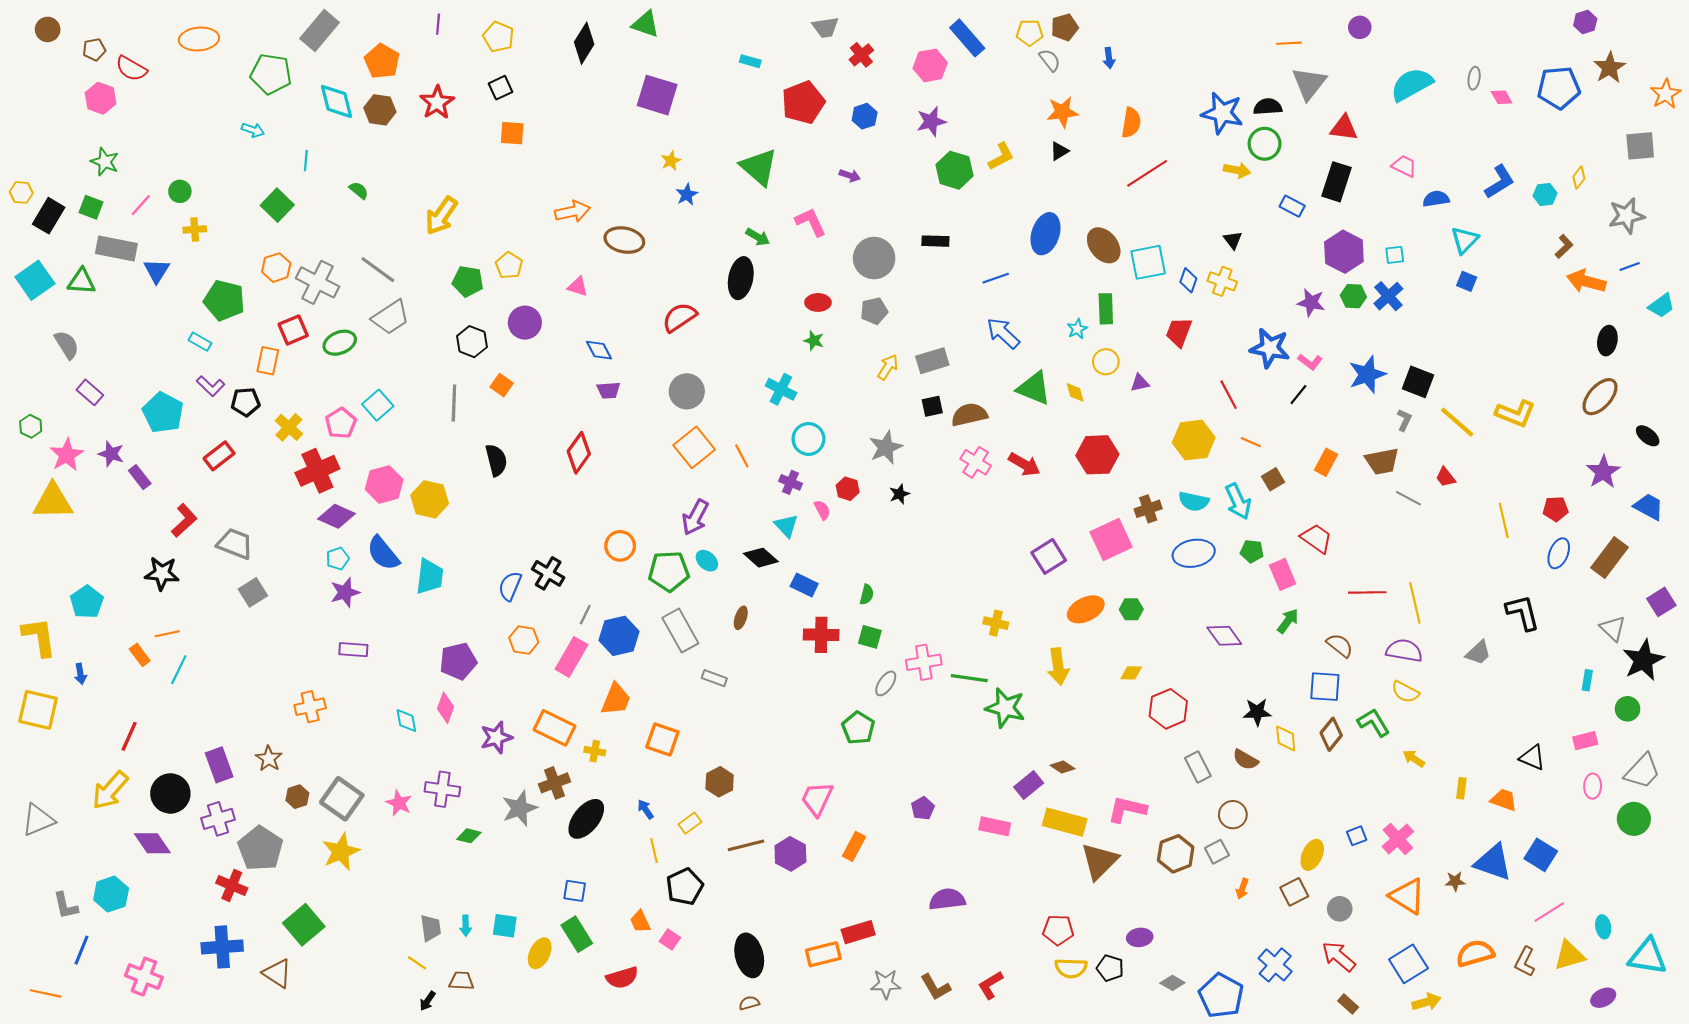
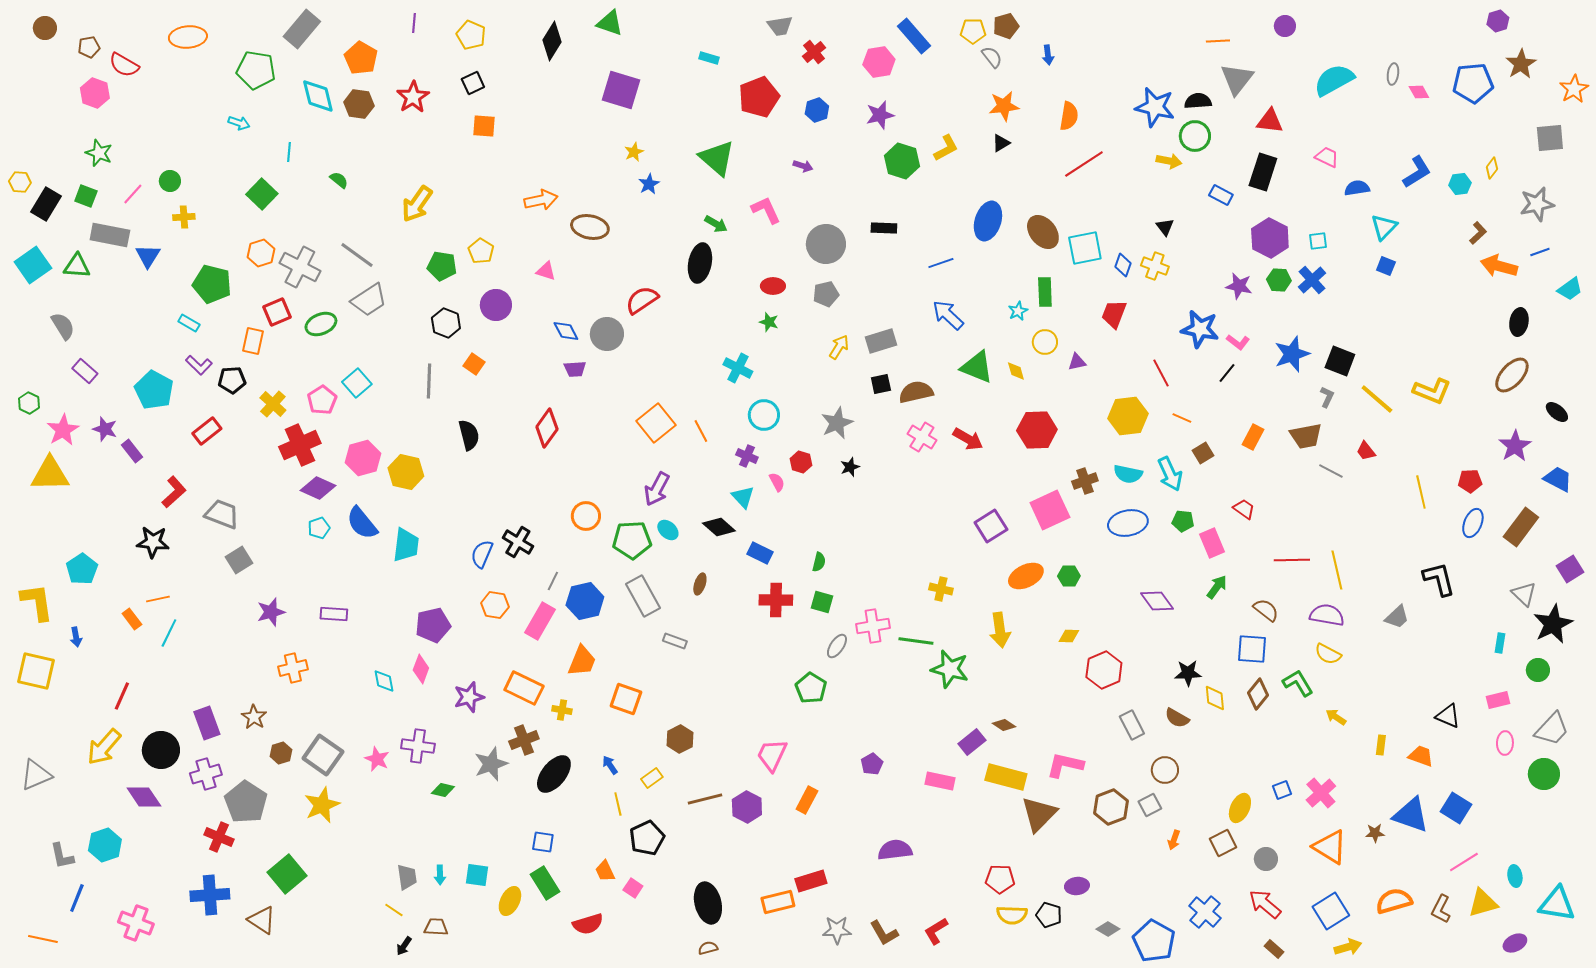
gray circle: (687, 391) -> (607, 334), moved
red trapezoid: (1316, 538) -> (1244, 509), size x0.7
purple star: (345, 592) -> (271, 612), moved

